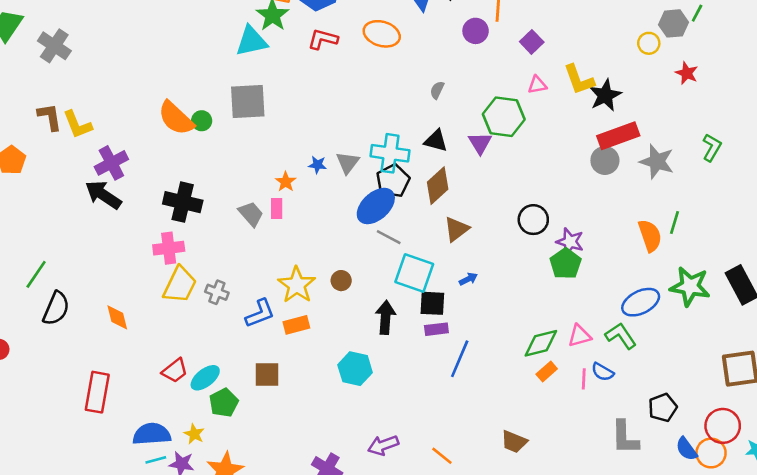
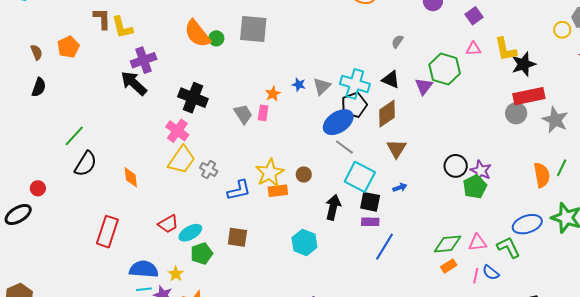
black circle: (533, 220) -> (456, 166), moved
brown triangle: (456, 229) -> (396, 149), turned -30
pink cross: (169, 248) -> (177, 131), turned 35
orange rectangle: (296, 325) -> (278, 191), moved

